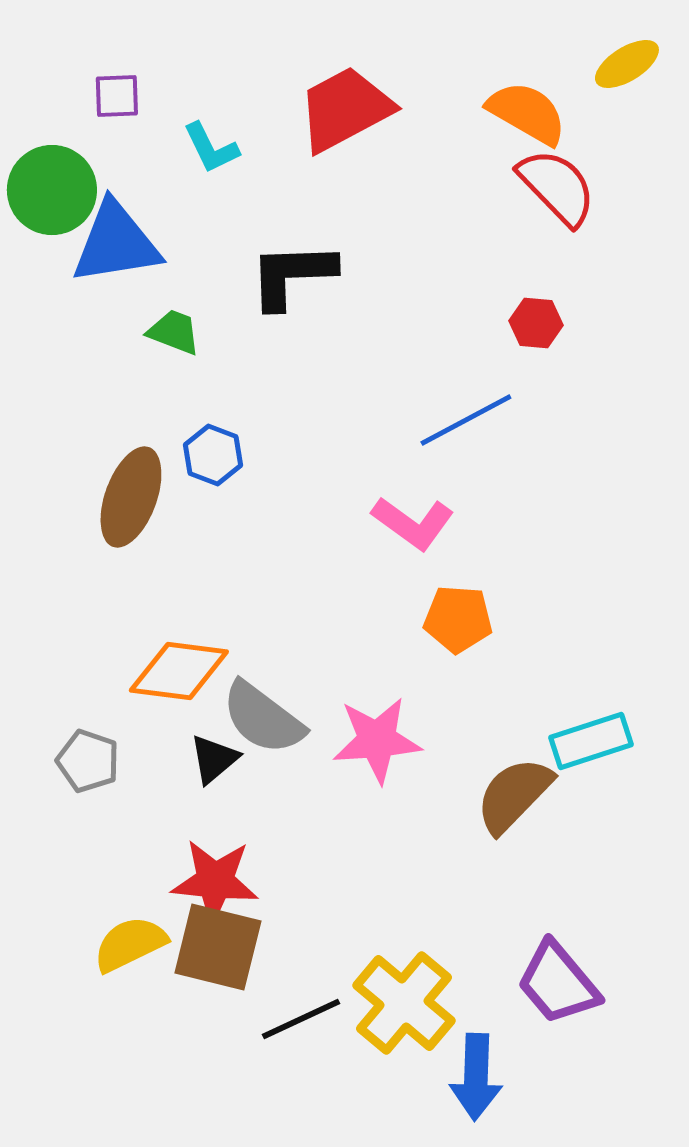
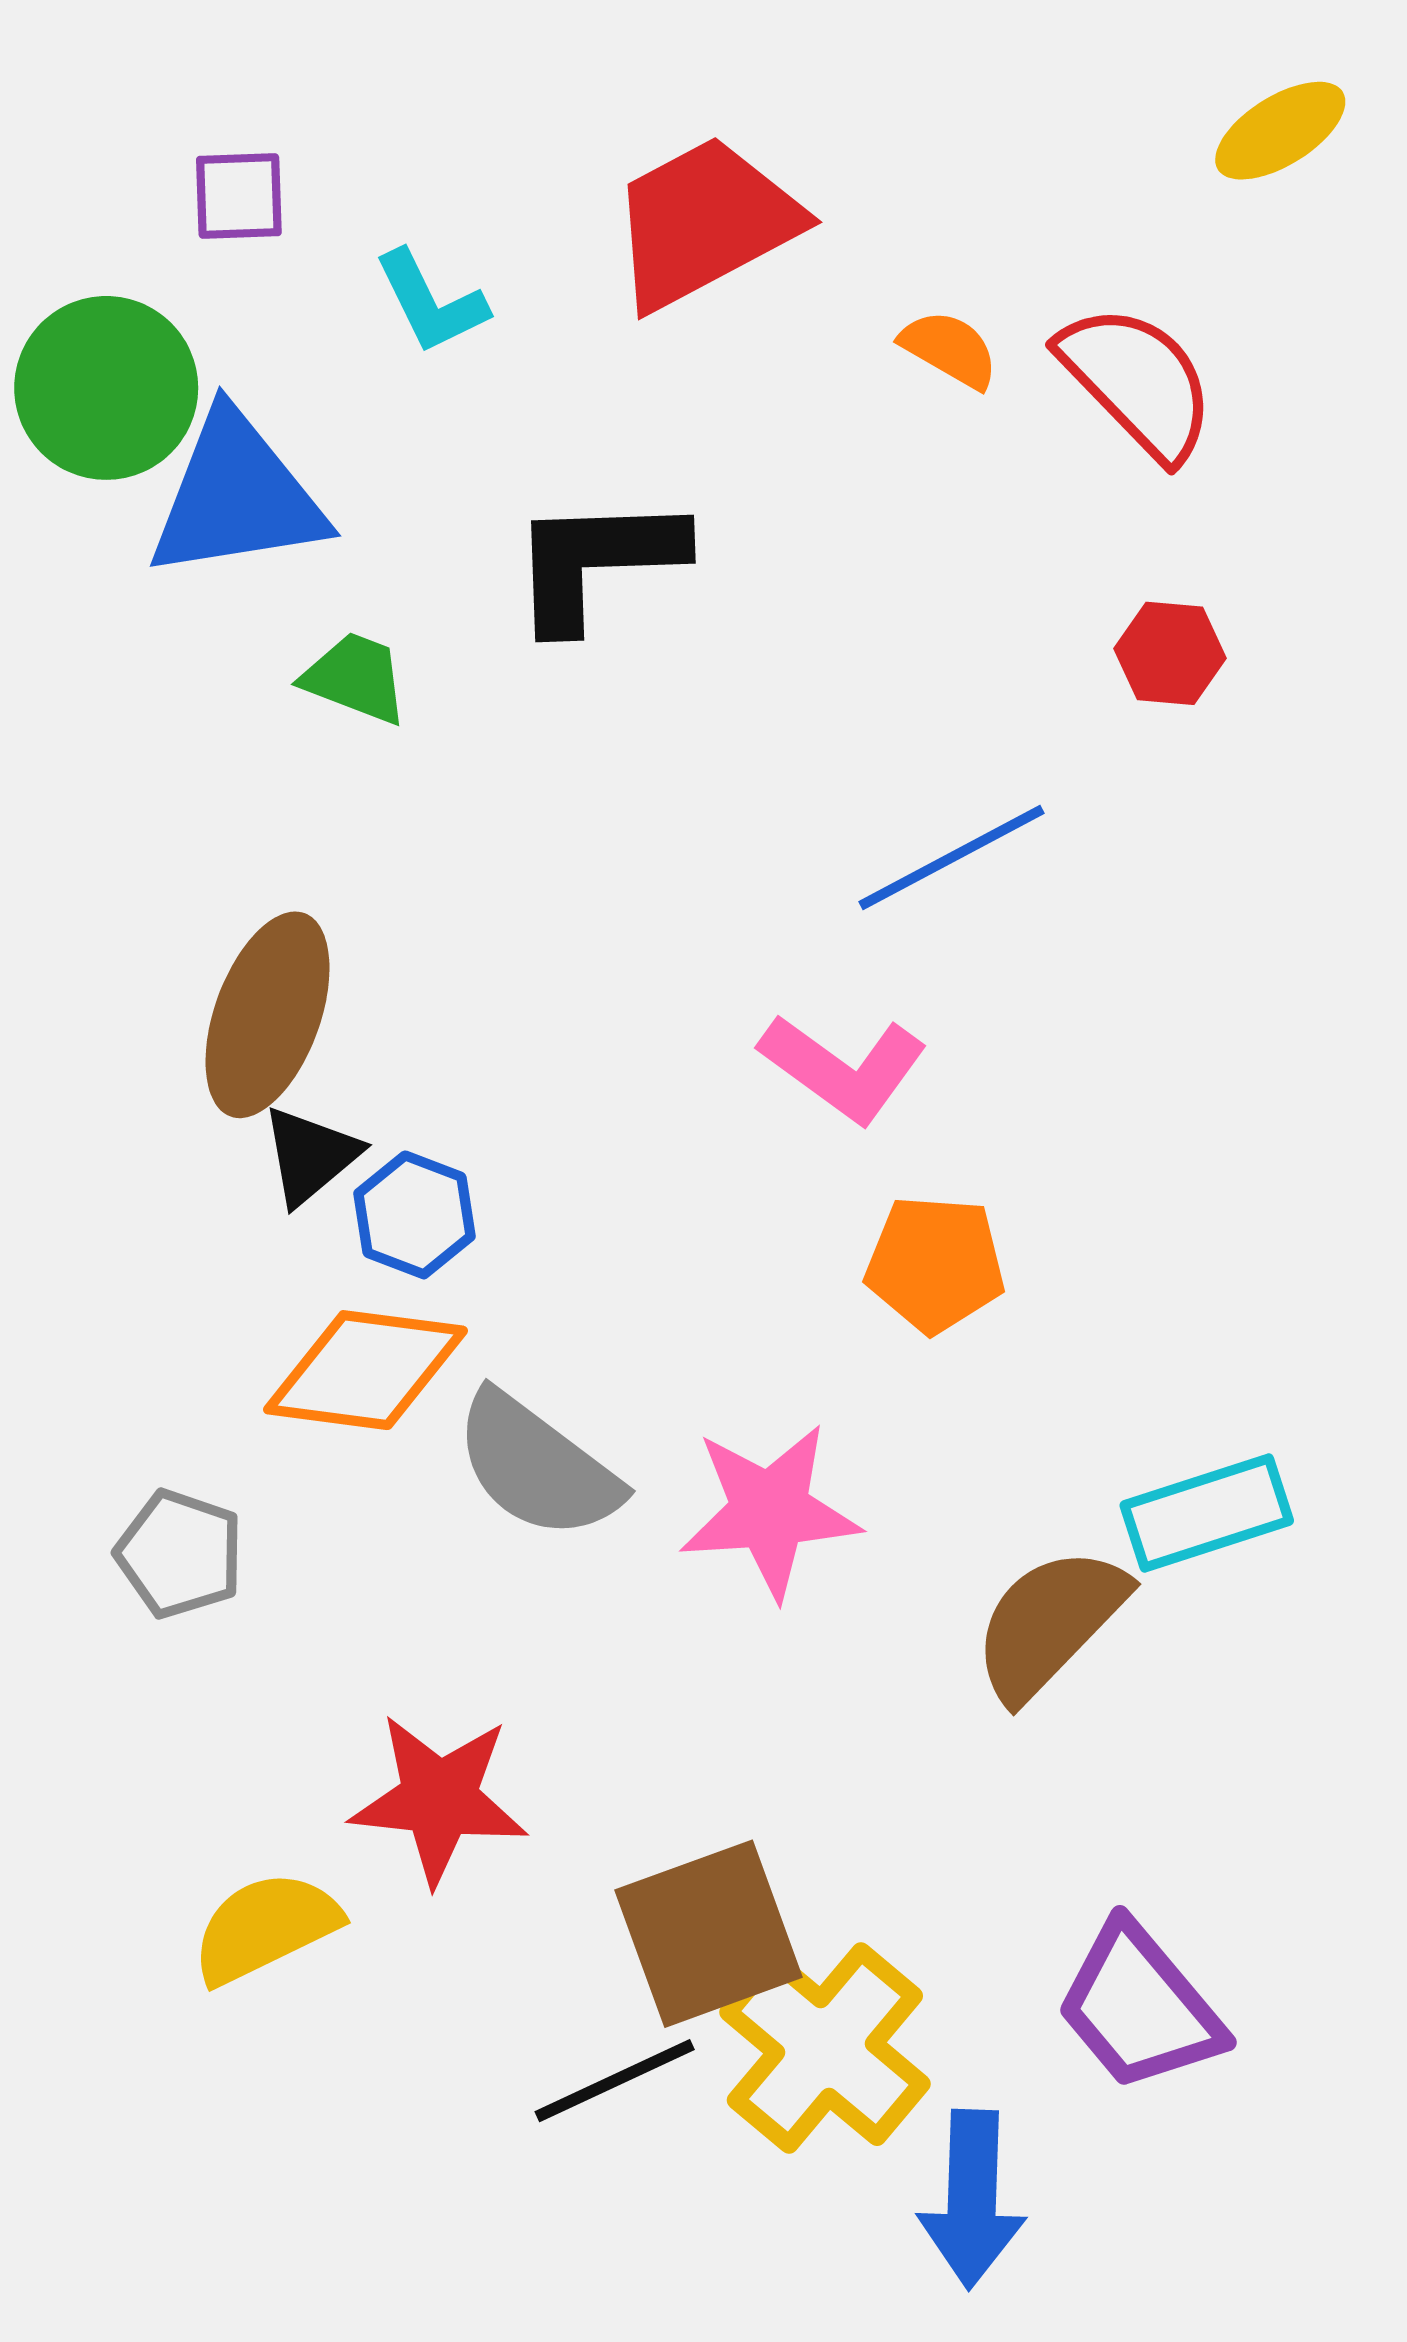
orange semicircle: (527, 113) -> (949, 349), moved, size x0.6
red hexagon: (536, 323) -> (1170, 653), moved
blue hexagon: (213, 455) -> (415, 1215), moved
black triangle: (214, 759) -> (310, 1156), moved
brown square: (218, 947) -> (709, 1934), moved, turned -34

